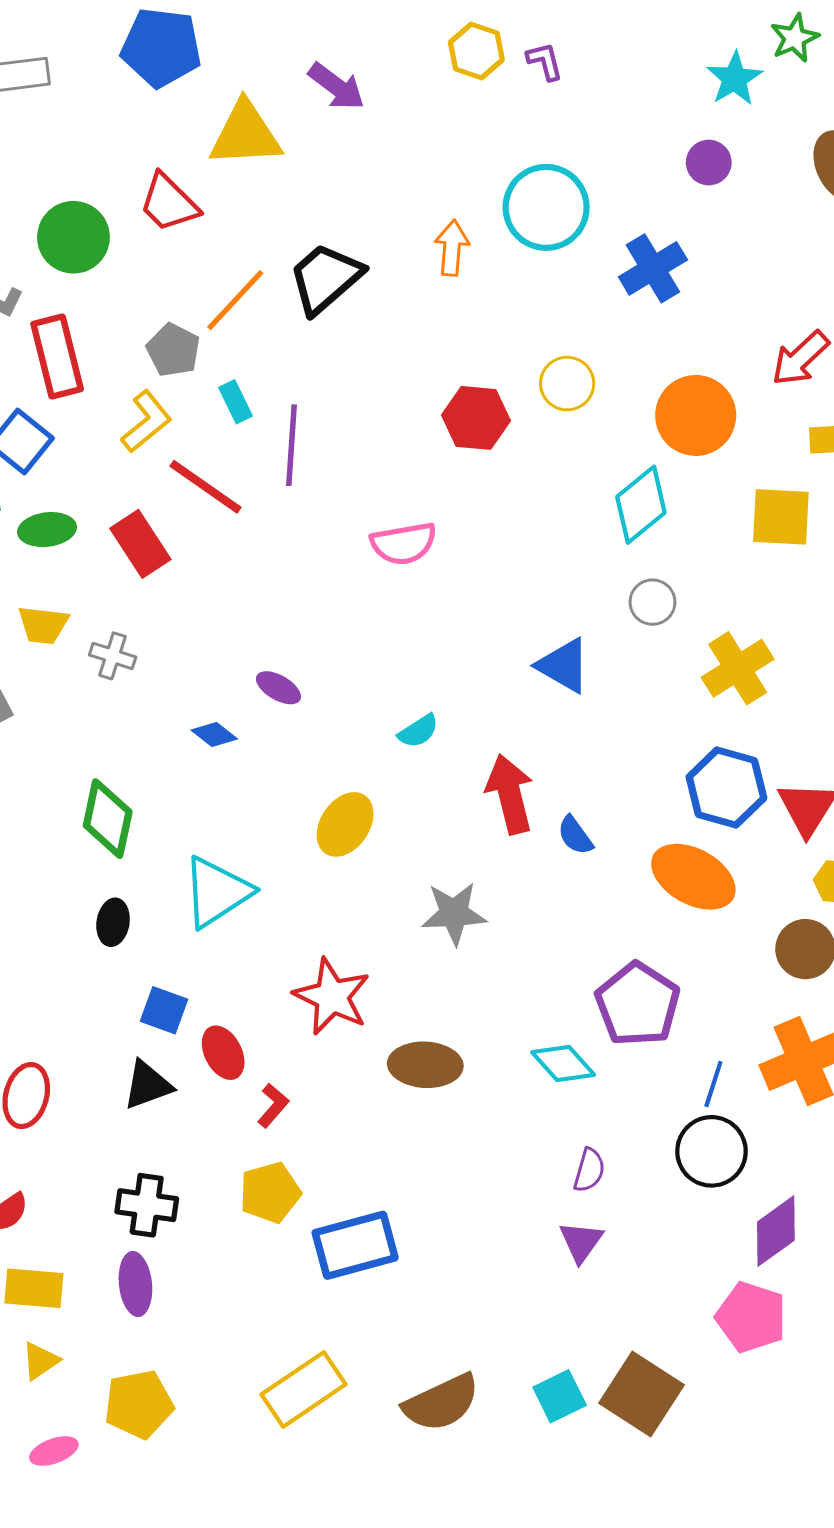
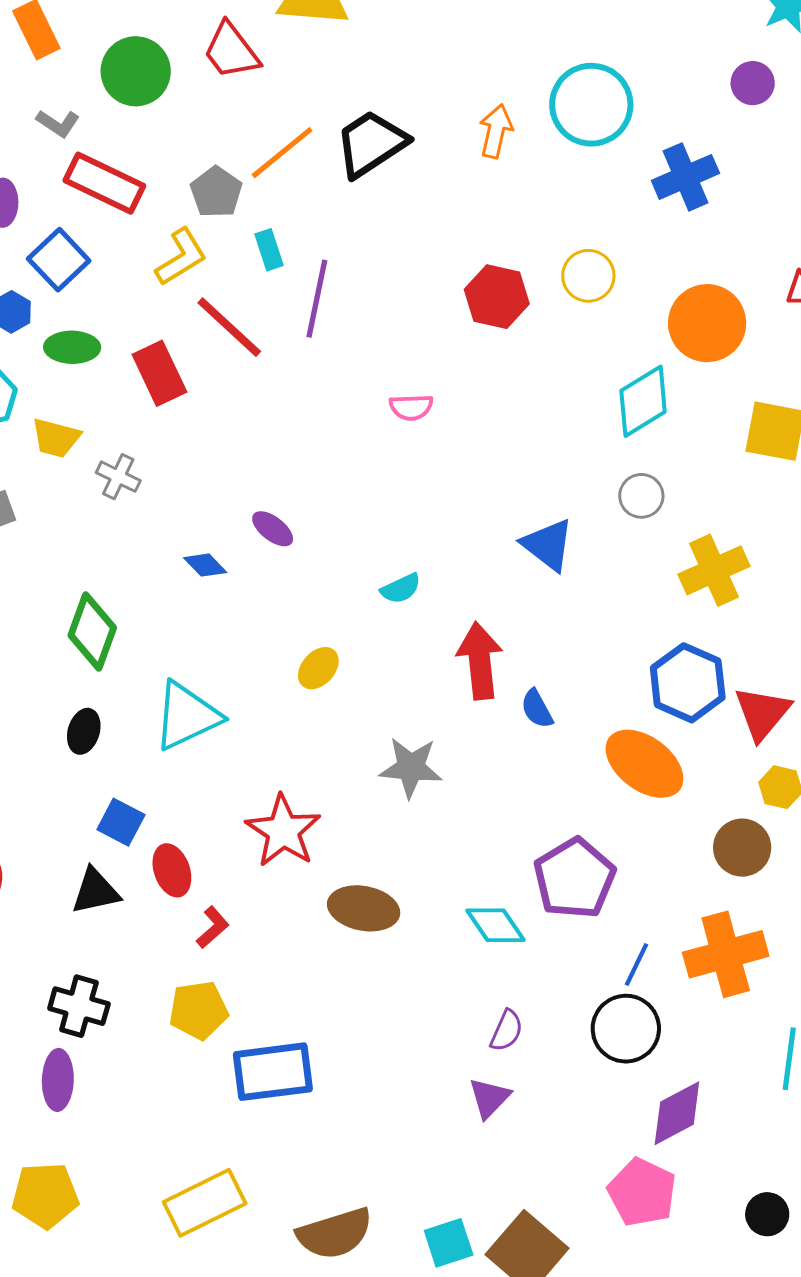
red rectangle: (57, 356) -> (104, 183), turned -58
pink semicircle: (404, 543) -> (411, 407), size x0.7
yellow ellipse: (345, 824) -> (318, 668), size x0.7

